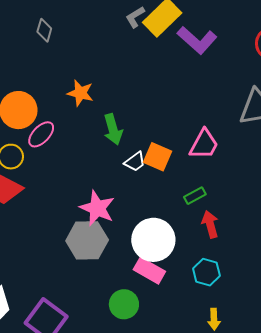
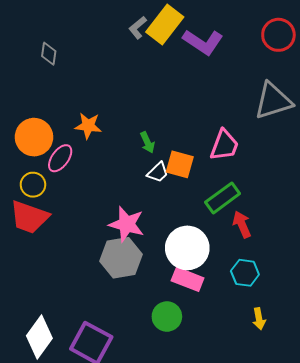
orange star: (80, 93) -> (88, 126), moved
green arrow: (113, 129) -> (147, 142), moved, size x0.7
green rectangle: (195, 196) -> (223, 198), size x1.6

